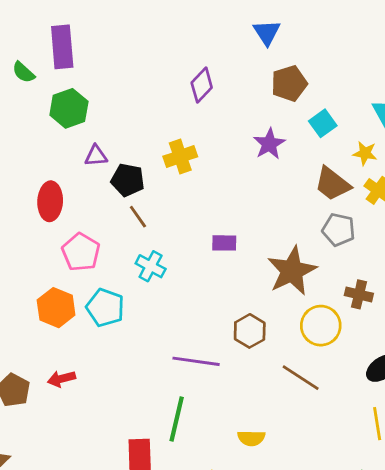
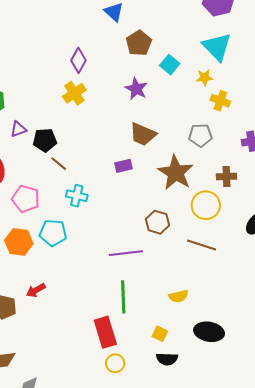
yellow cross: (180, 157) -> (74, 93), moved
brown trapezoid: (332, 184) -> (143, 134), moved

